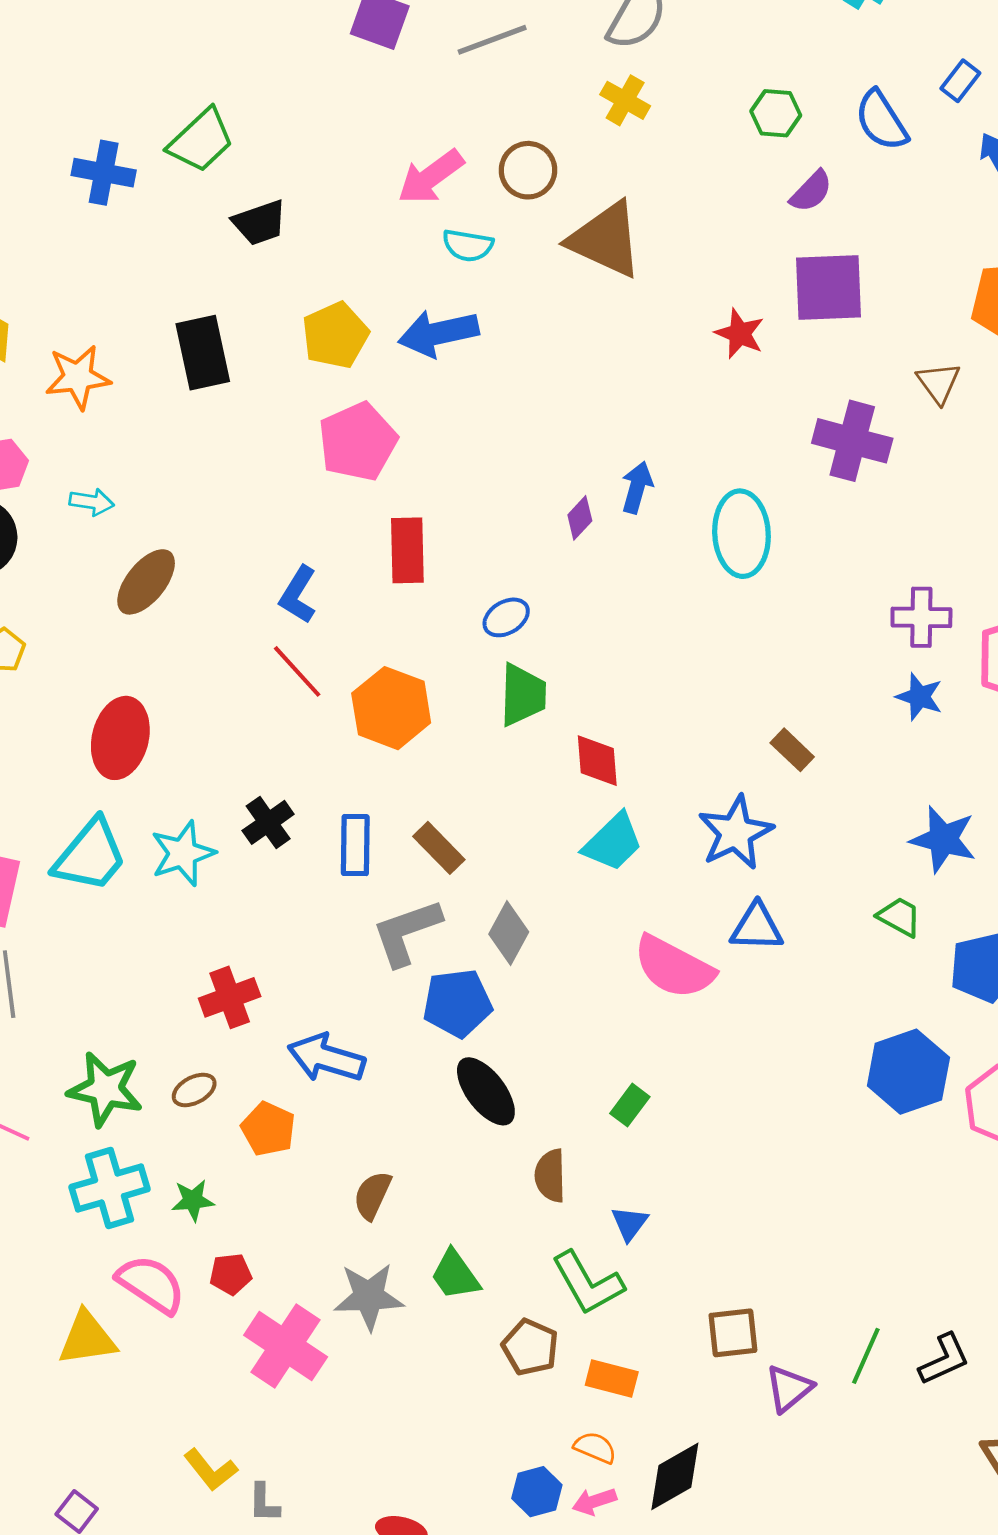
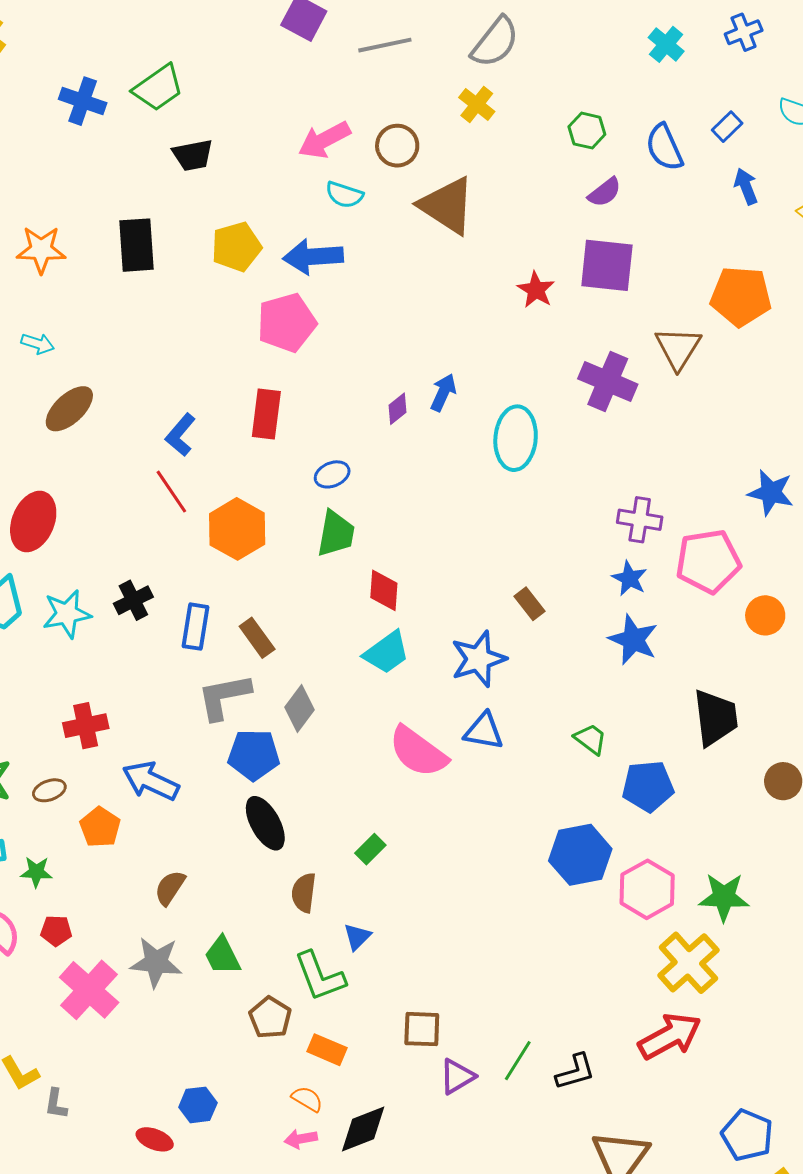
brown triangle: (939, 383) -> (678, 348), size x1.4
pink pentagon: (358, 442) -> (287, 323), moved
blue star: (943, 839) -> (633, 640), moved
blue hexagon: (537, 1492) -> (198, 1105), moved

